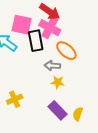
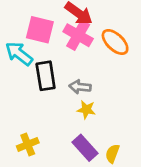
black rectangle: (36, 41) -> (46, 76), moved
orange ellipse: (66, 51) -> (115, 42), moved
yellow cross: (15, 99) -> (28, 144), moved

